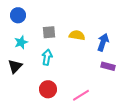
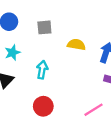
gray square: (49, 32) -> (44, 27), moved
pink line: (81, 95) -> (94, 110), moved

